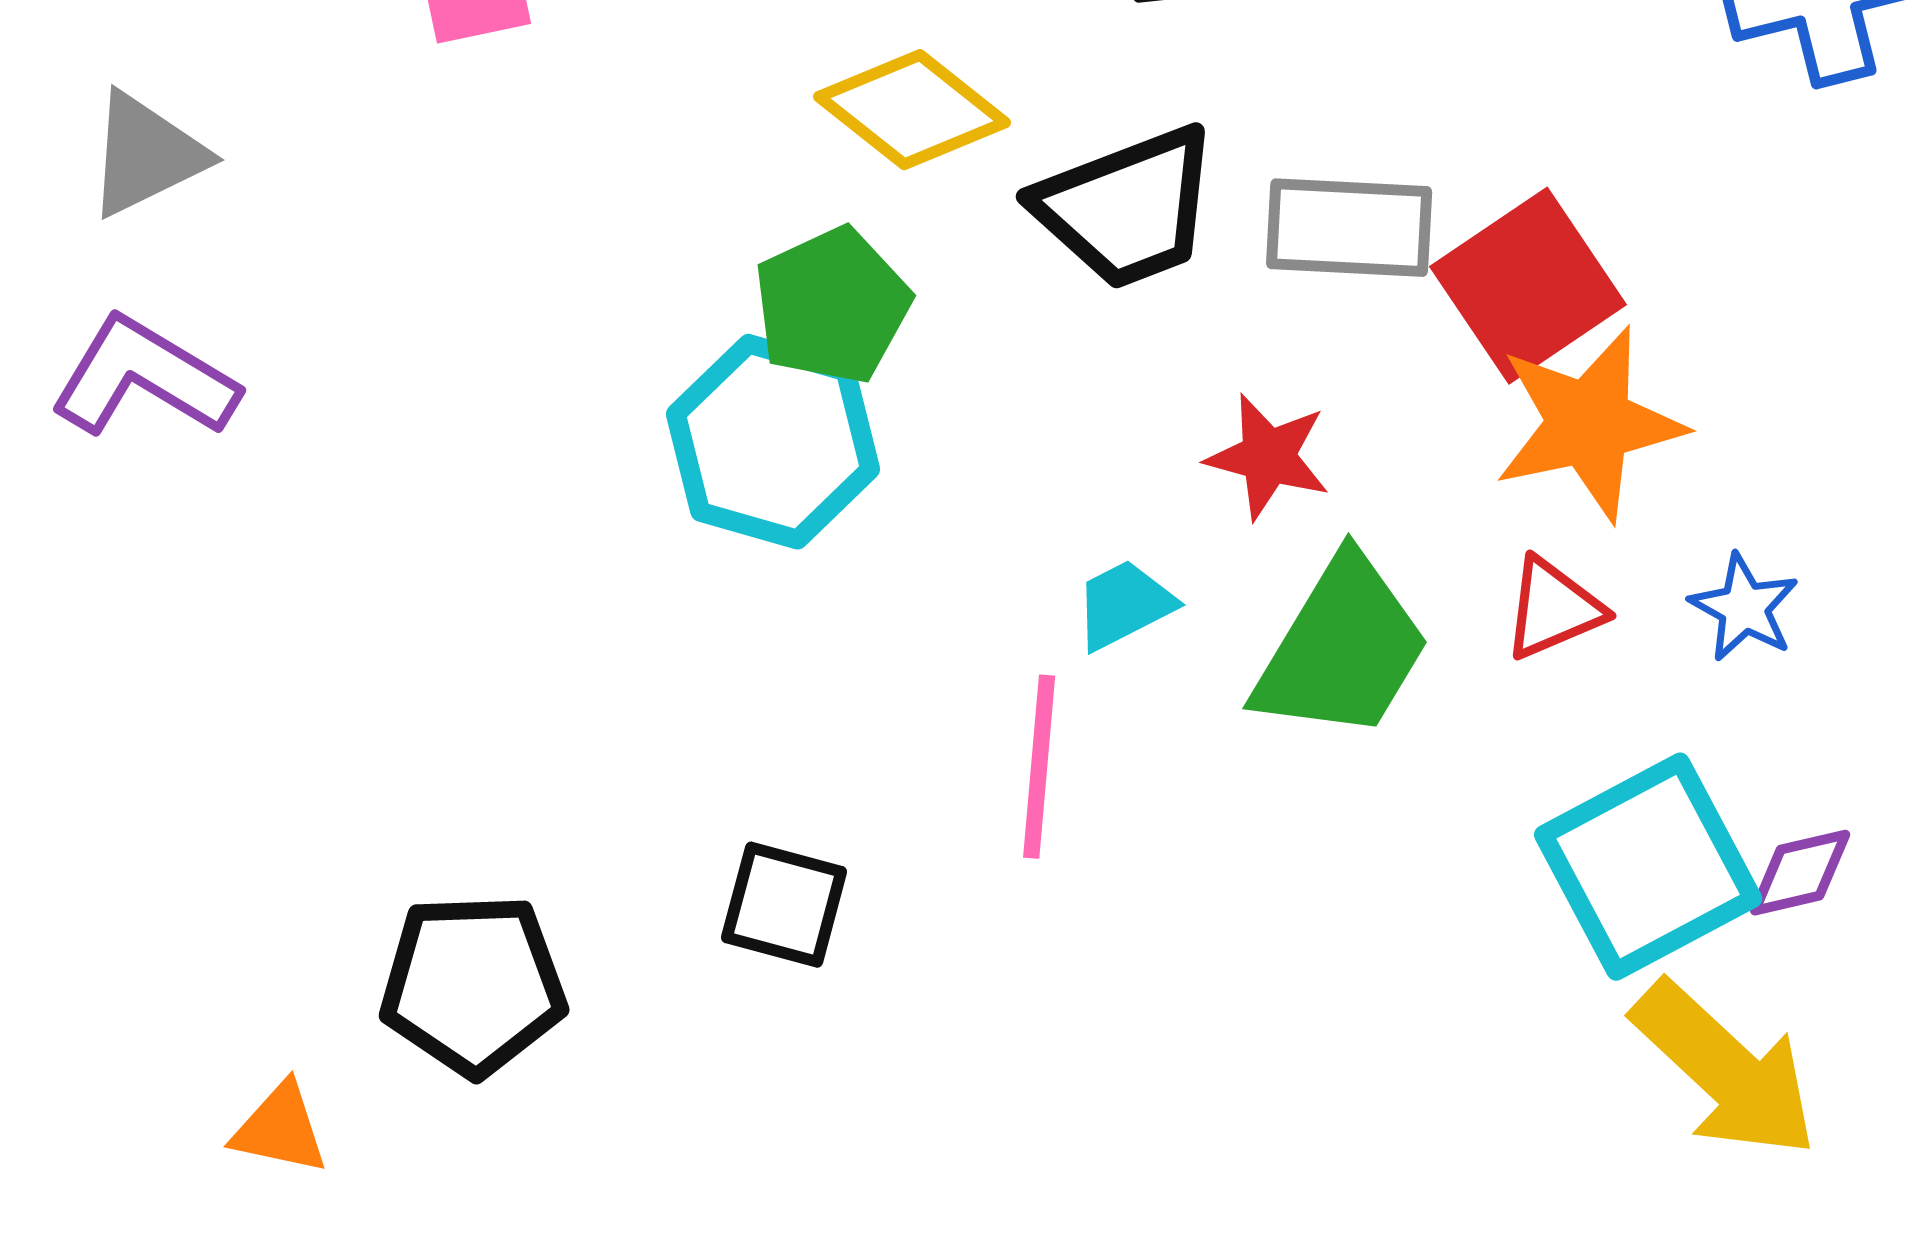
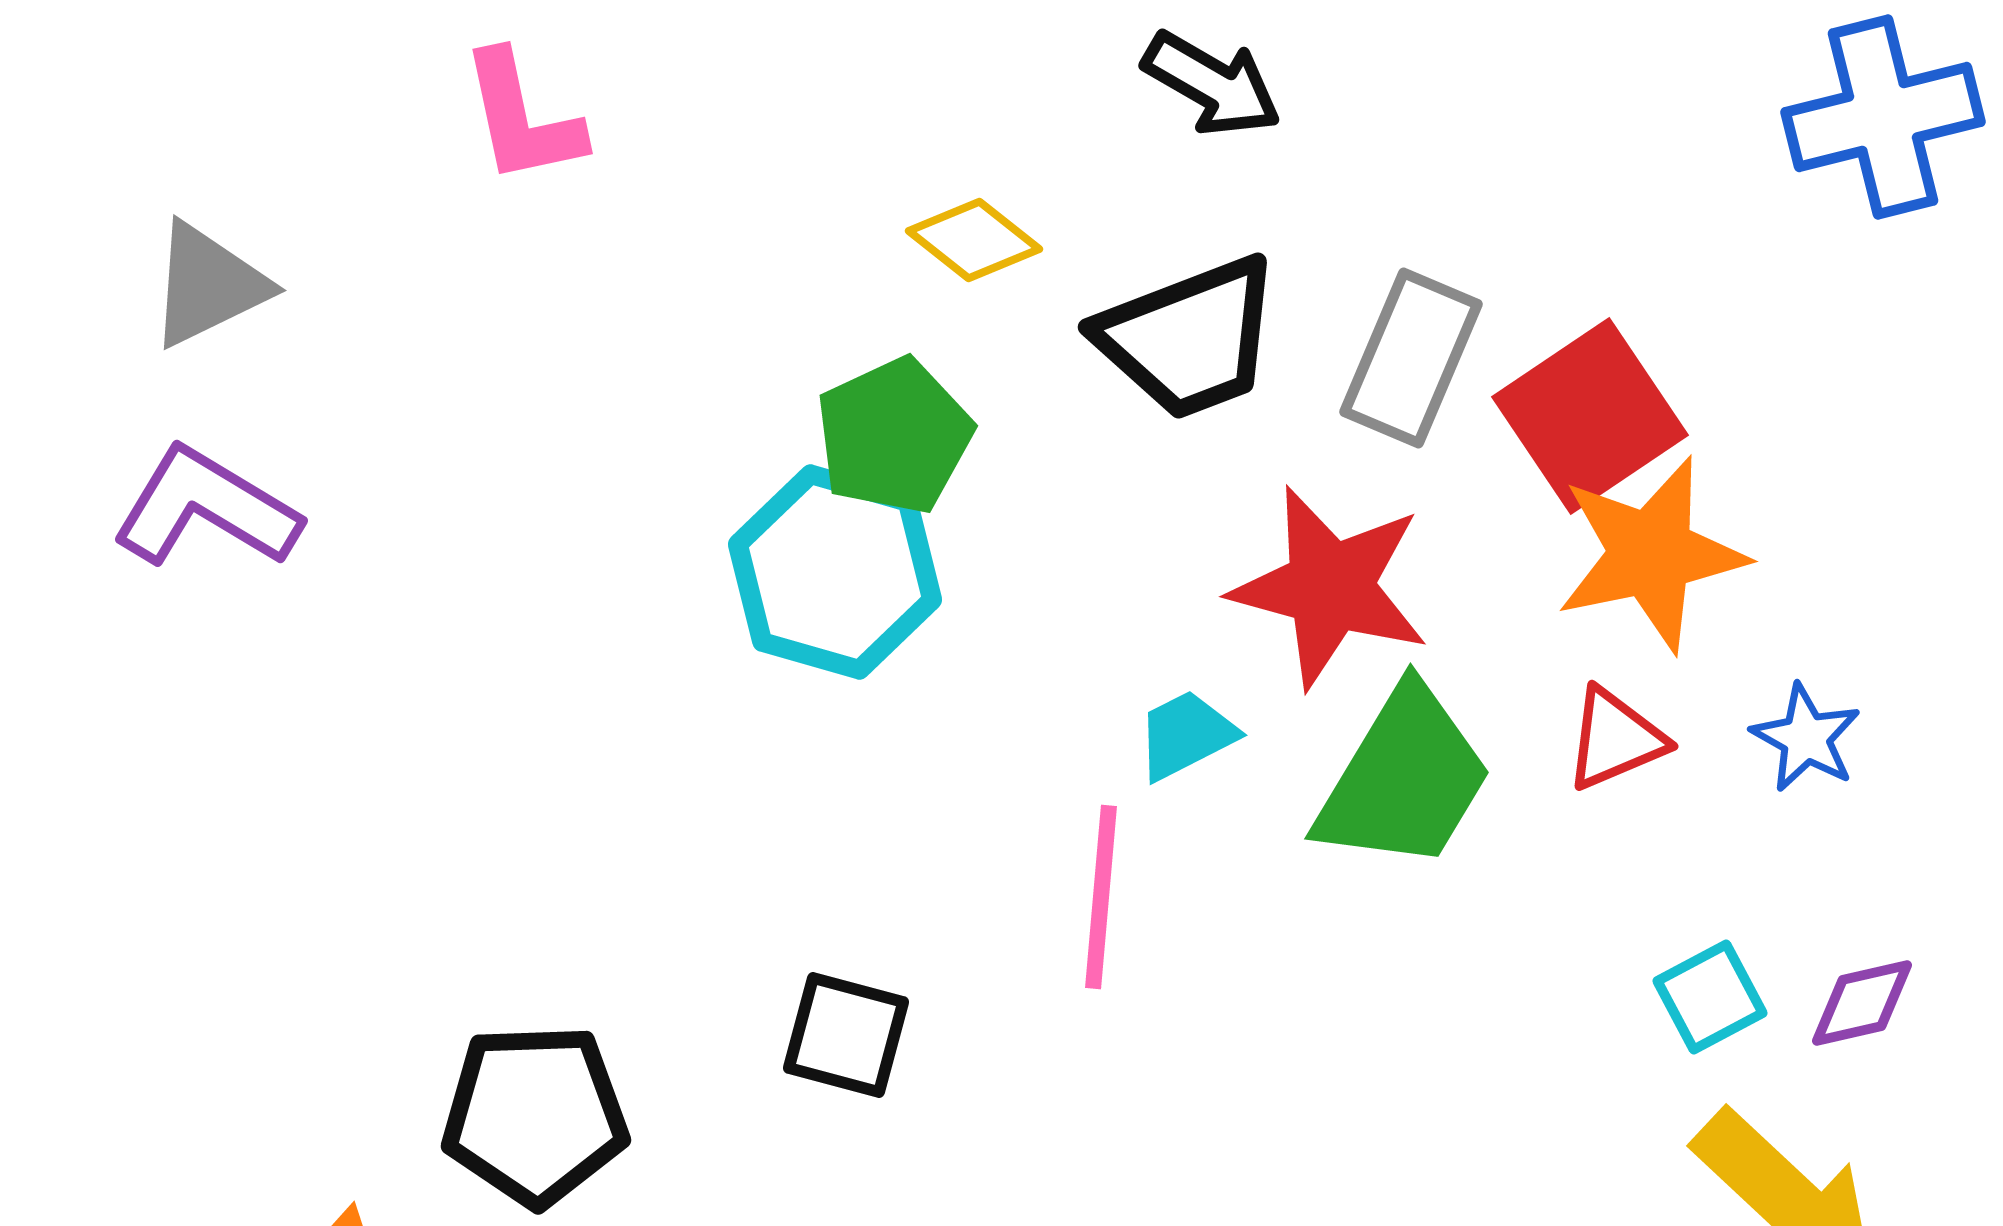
yellow diamond: (912, 110) -> (974, 240), size x0.7
gray rectangle: (1349, 228) -> (1411, 358), turned -70
red star: (1268, 457) -> (1330, 587), size x1.6
cyan square: (1648, 867) -> (1710, 997), size x0.5

